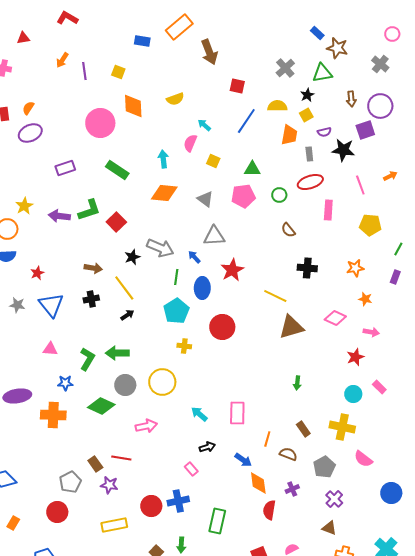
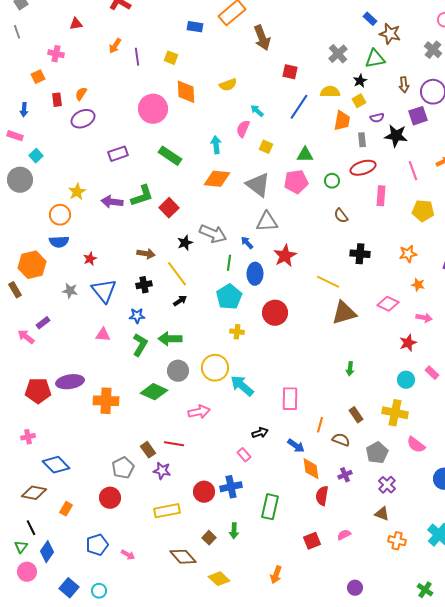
gray triangle: (205, 199) -> (258, 185), size x1.5
blue star: (65, 383) -> (137, 316), moved
cyan arrow: (199, 414) -> (242, 386), moved, size x1.4

